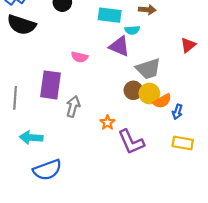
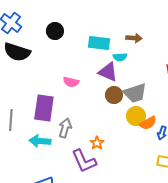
brown circle: (133, 90) -> (114, 95), moved
cyan arrow: (31, 138) -> (40, 141), moved
purple L-shape: (131, 142) -> (84, 161), moved

